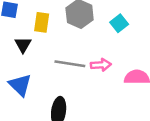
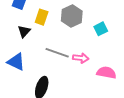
blue triangle: (20, 85) -> (16, 62), turned -30

